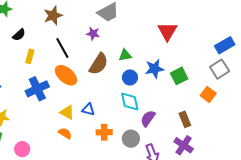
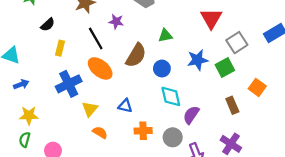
purple star: (93, 34) -> (116, 22), moved
green triangle: (125, 55) -> (165, 36), moved
gray square: (220, 69) -> (237, 43), moved
blue circle: (130, 77) -> (162, 69), moved
yellow triangle: (67, 112) -> (90, 109), moved, turned 42
brown rectangle: (185, 119) -> (232, 105), moved

